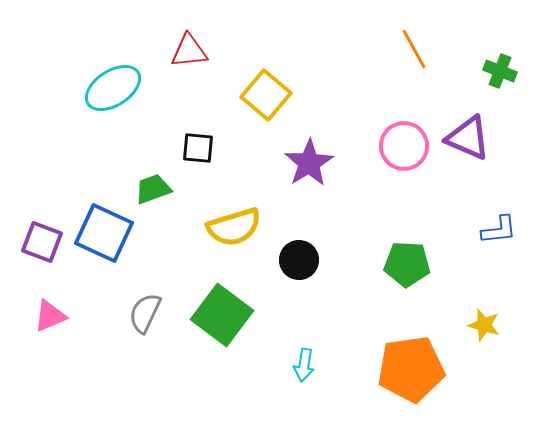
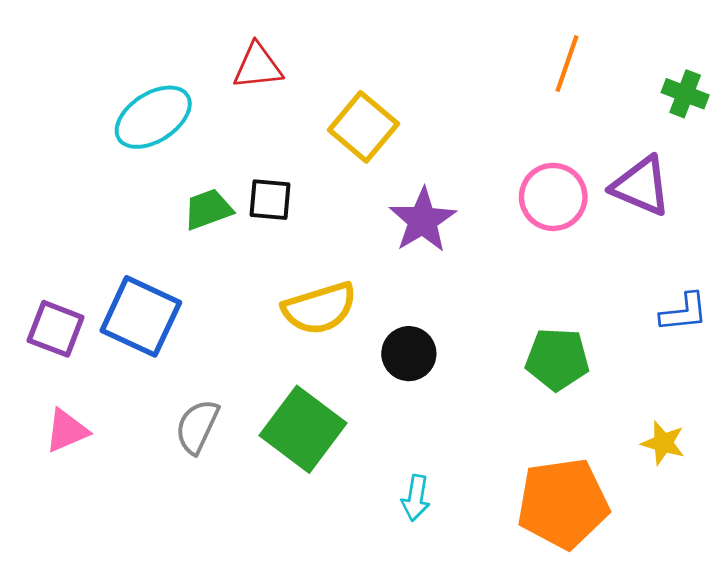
orange line: (414, 49) -> (567, 64), turned 48
green trapezoid: (153, 189) -> (208, 209), moved

